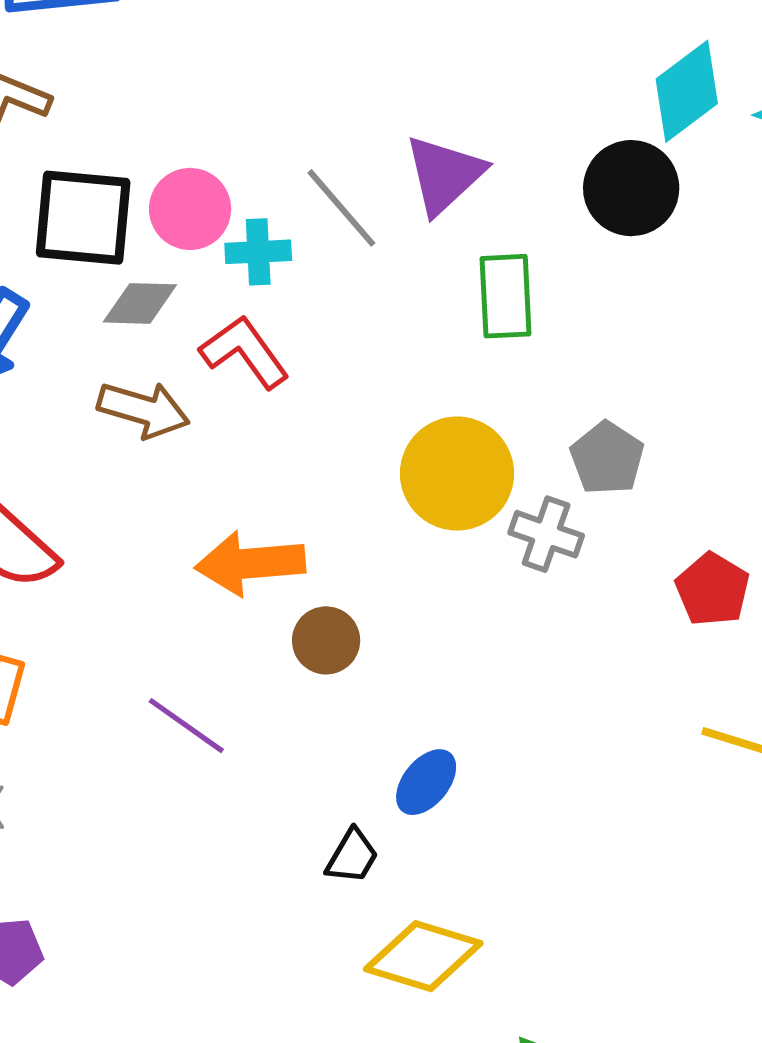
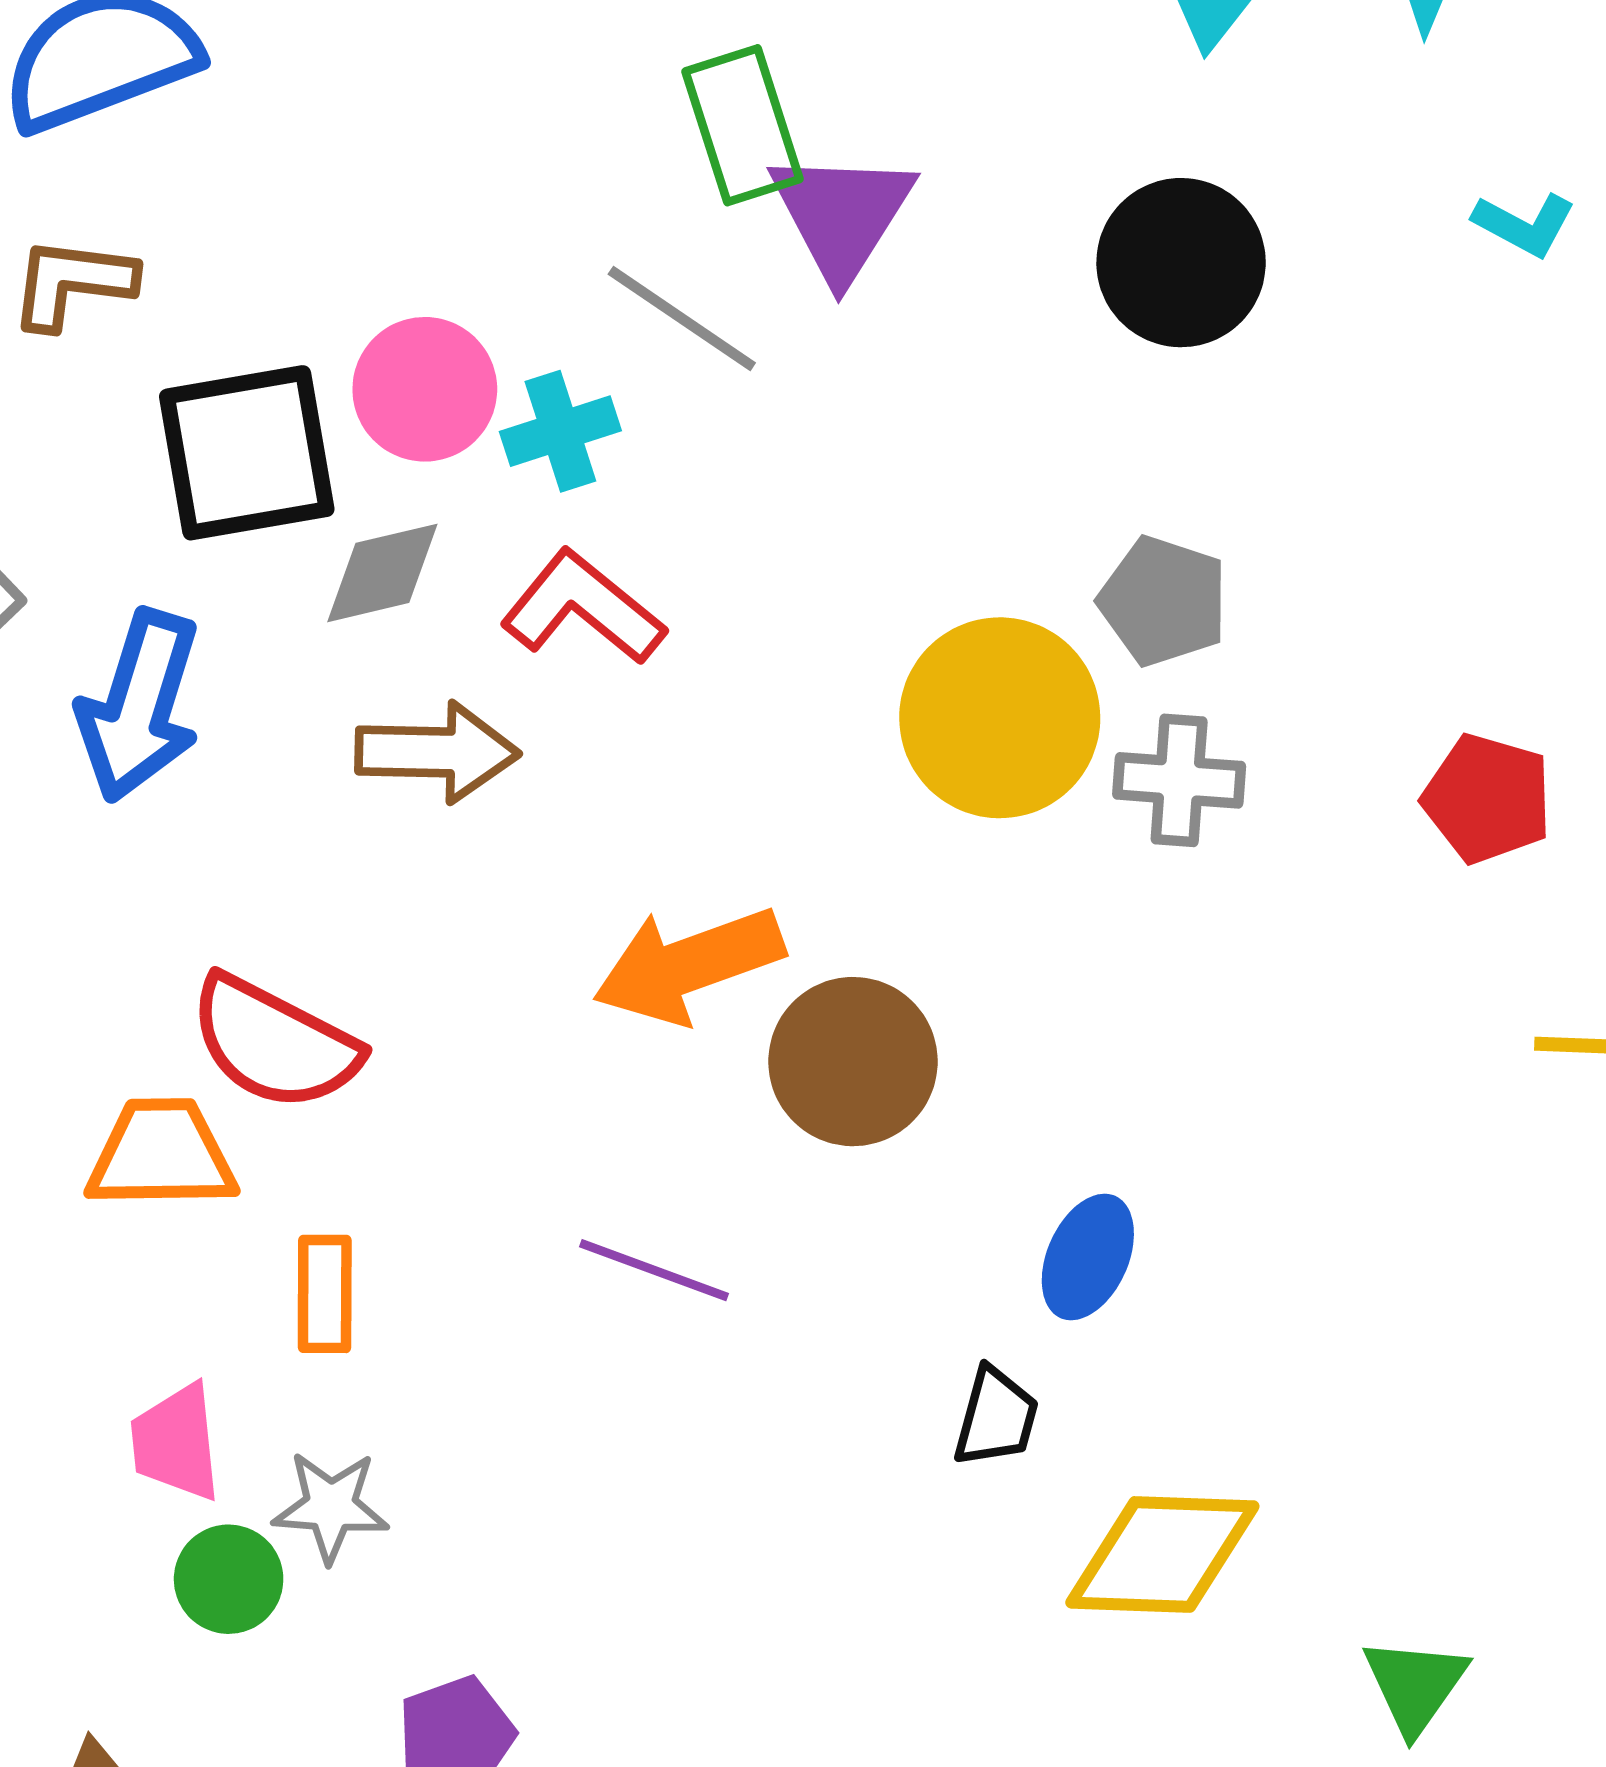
black circle: (631, 188) -> (1181, 263), moved
green rectangle: (506, 296) -> (743, 125), moved
gray pentagon: (607, 458) -> (1163, 601), moved
brown circle: (326, 640) -> (853, 1062), size x1.4

